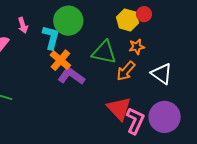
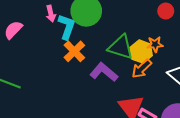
yellow hexagon: (128, 20) -> (141, 52), moved
pink arrow: (23, 25) -> (51, 14), moved
purple L-shape: (71, 76) -> (104, 72), moved

